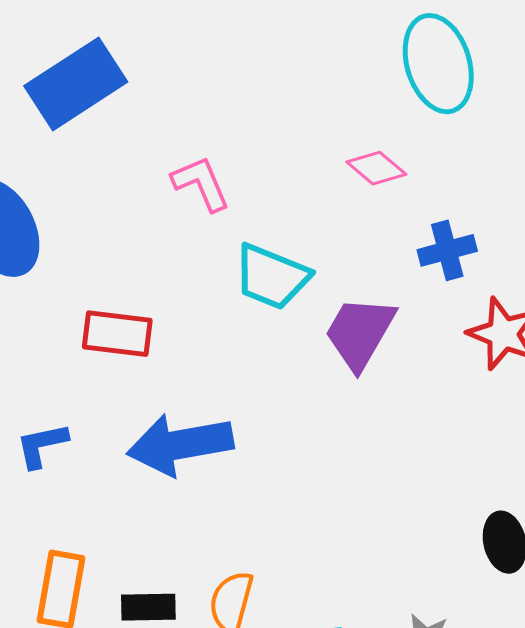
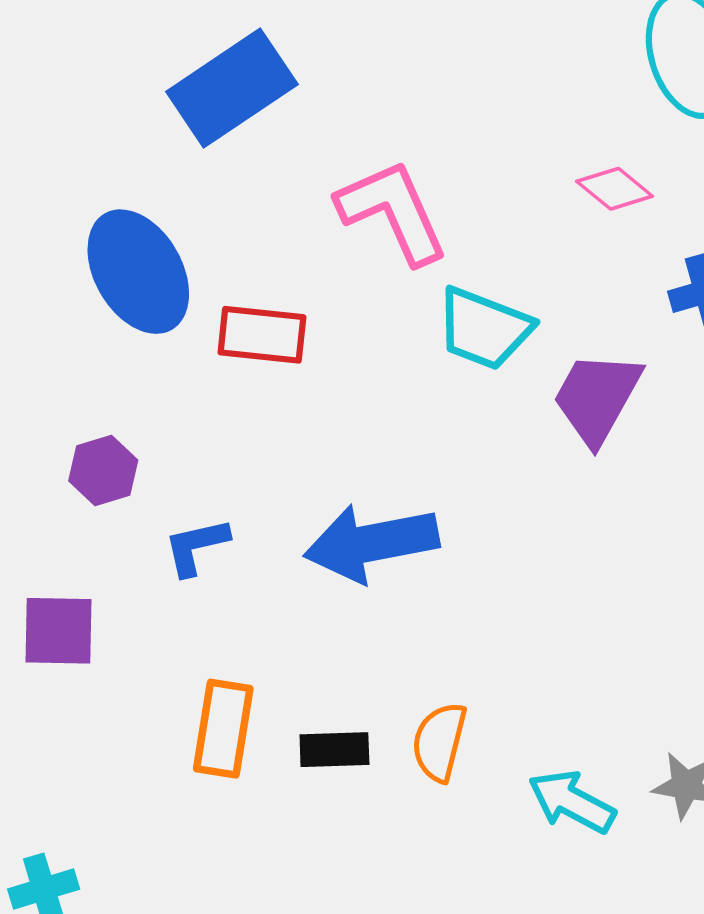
pink L-shape: (201, 183) -> (393, 212), size x1.5
red rectangle: (117, 334) -> (262, 335), moved

